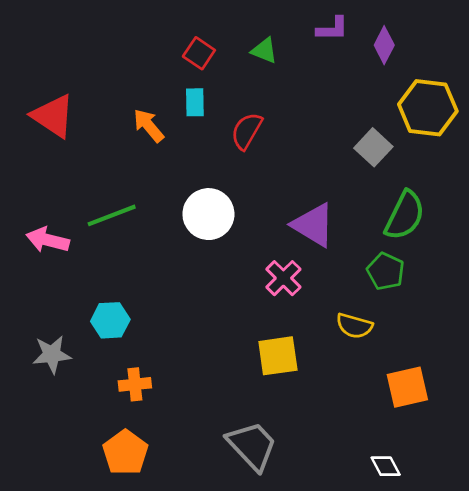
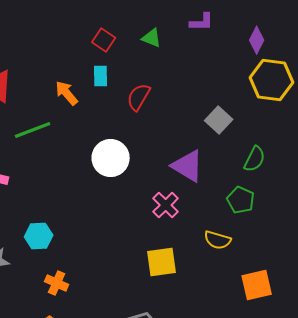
purple diamond: (384, 45) -> (257, 40), moved
gray square: (373, 147) -> (219, 120), moved
green line: (112, 215) -> (33, 130), moved
green semicircle: (405, 215) -> (255, 159), size x0.7
orange cross: (135, 384) -> (57, 283), turned 30

